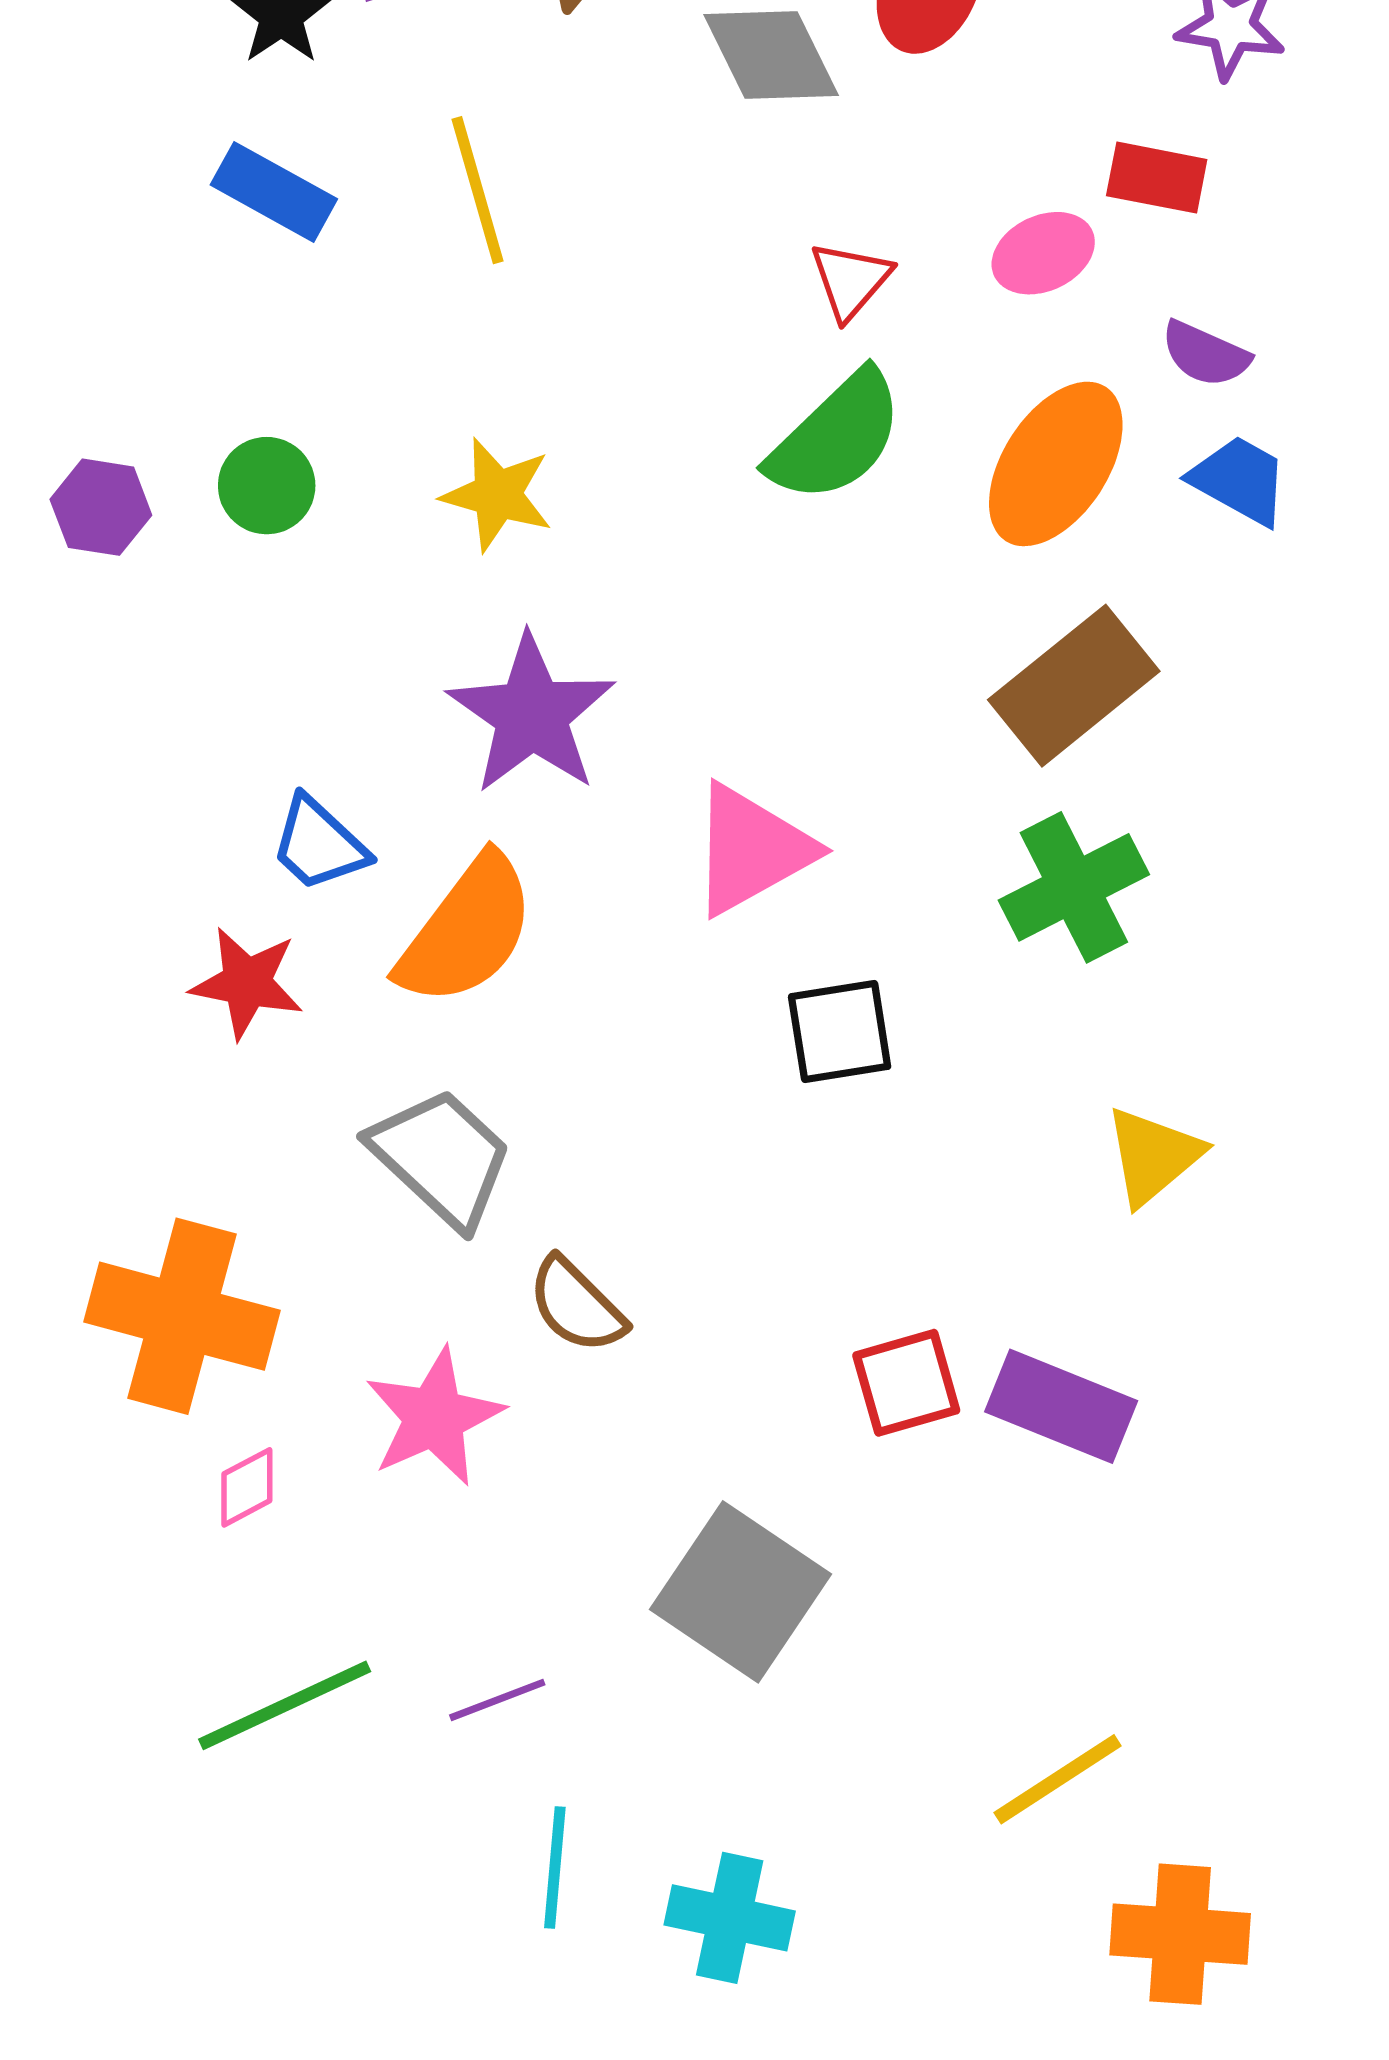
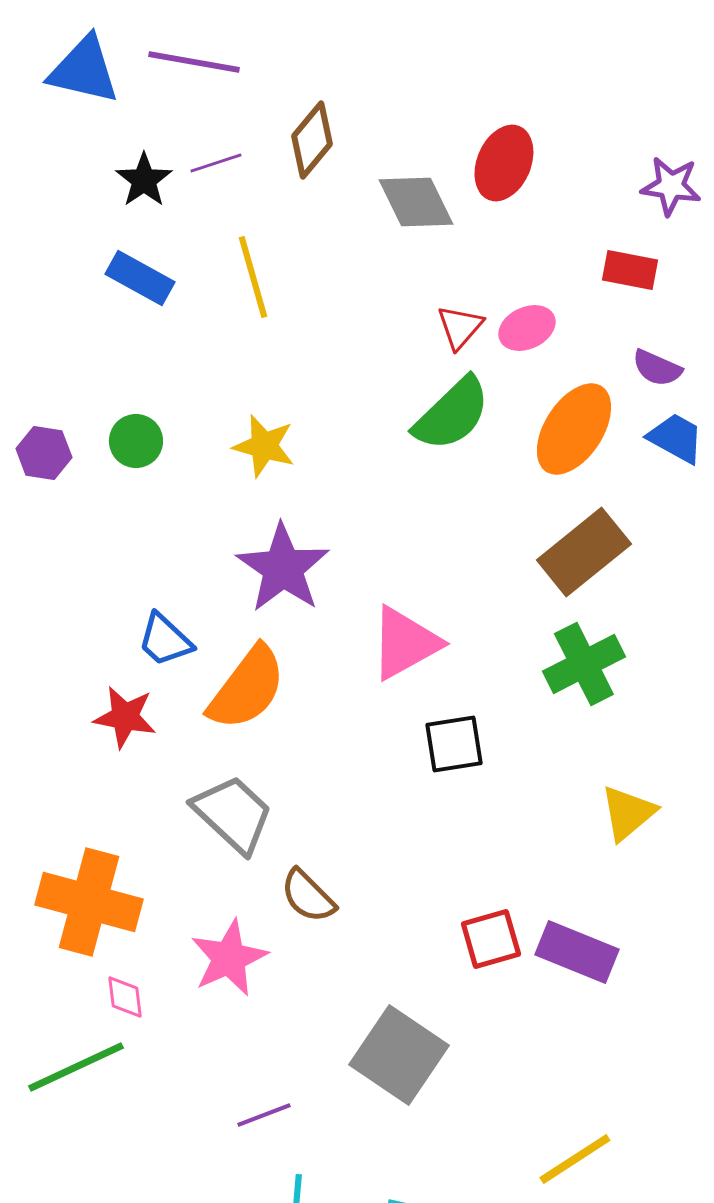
pink ellipse: (1043, 253) -> (527, 328), moved
pink diamond: (247, 1487) -> (125, 997), turned -69
green line: (285, 1705) -> (76, 1067), moved

